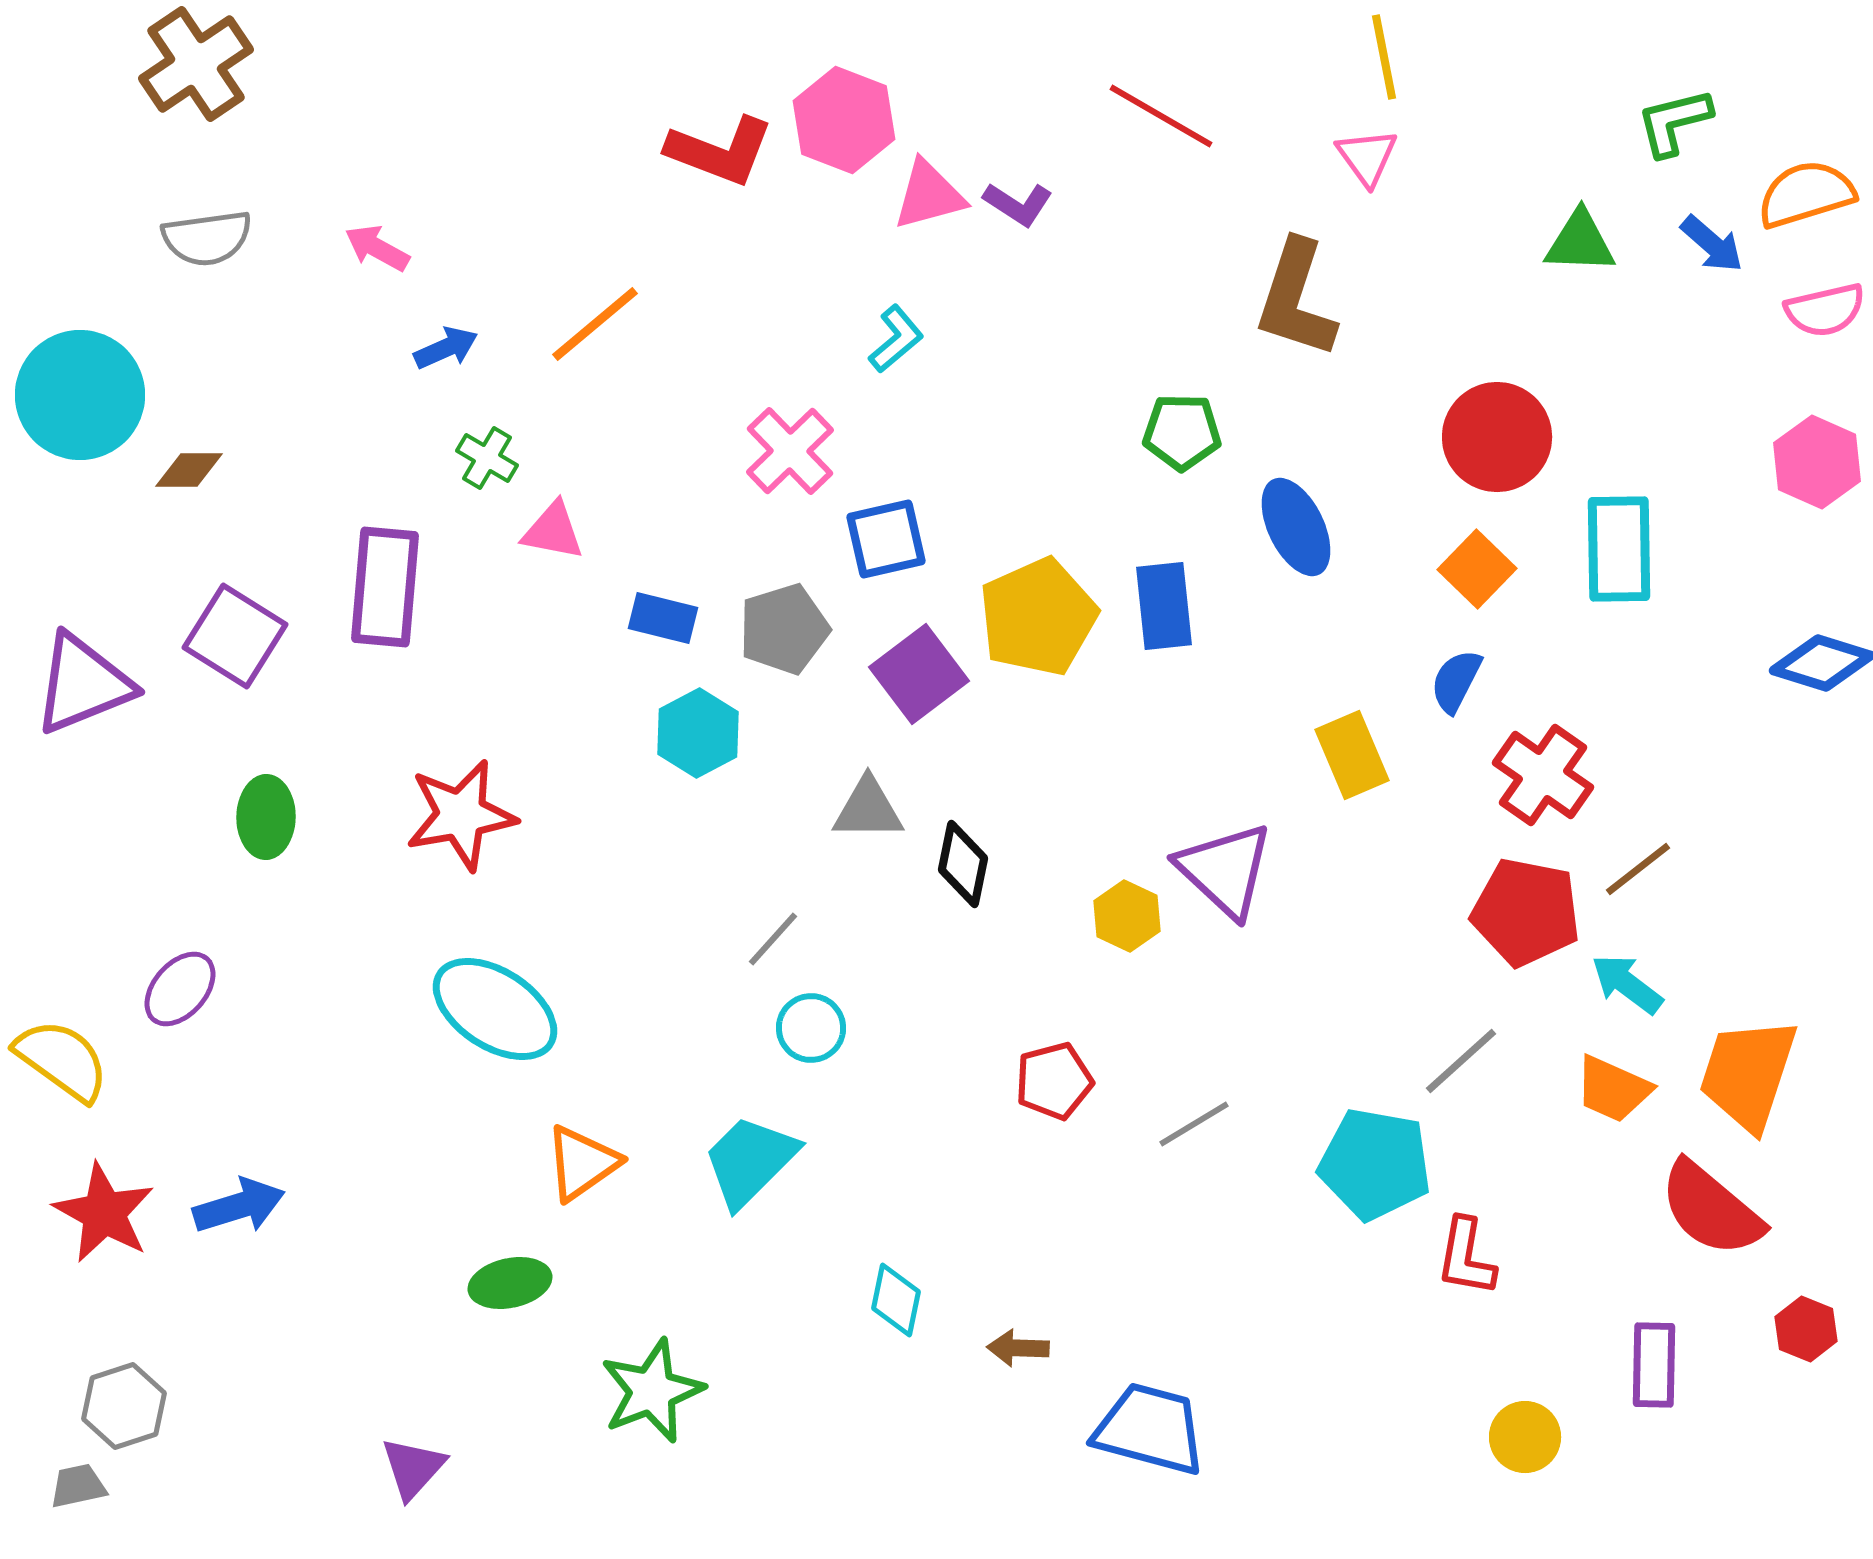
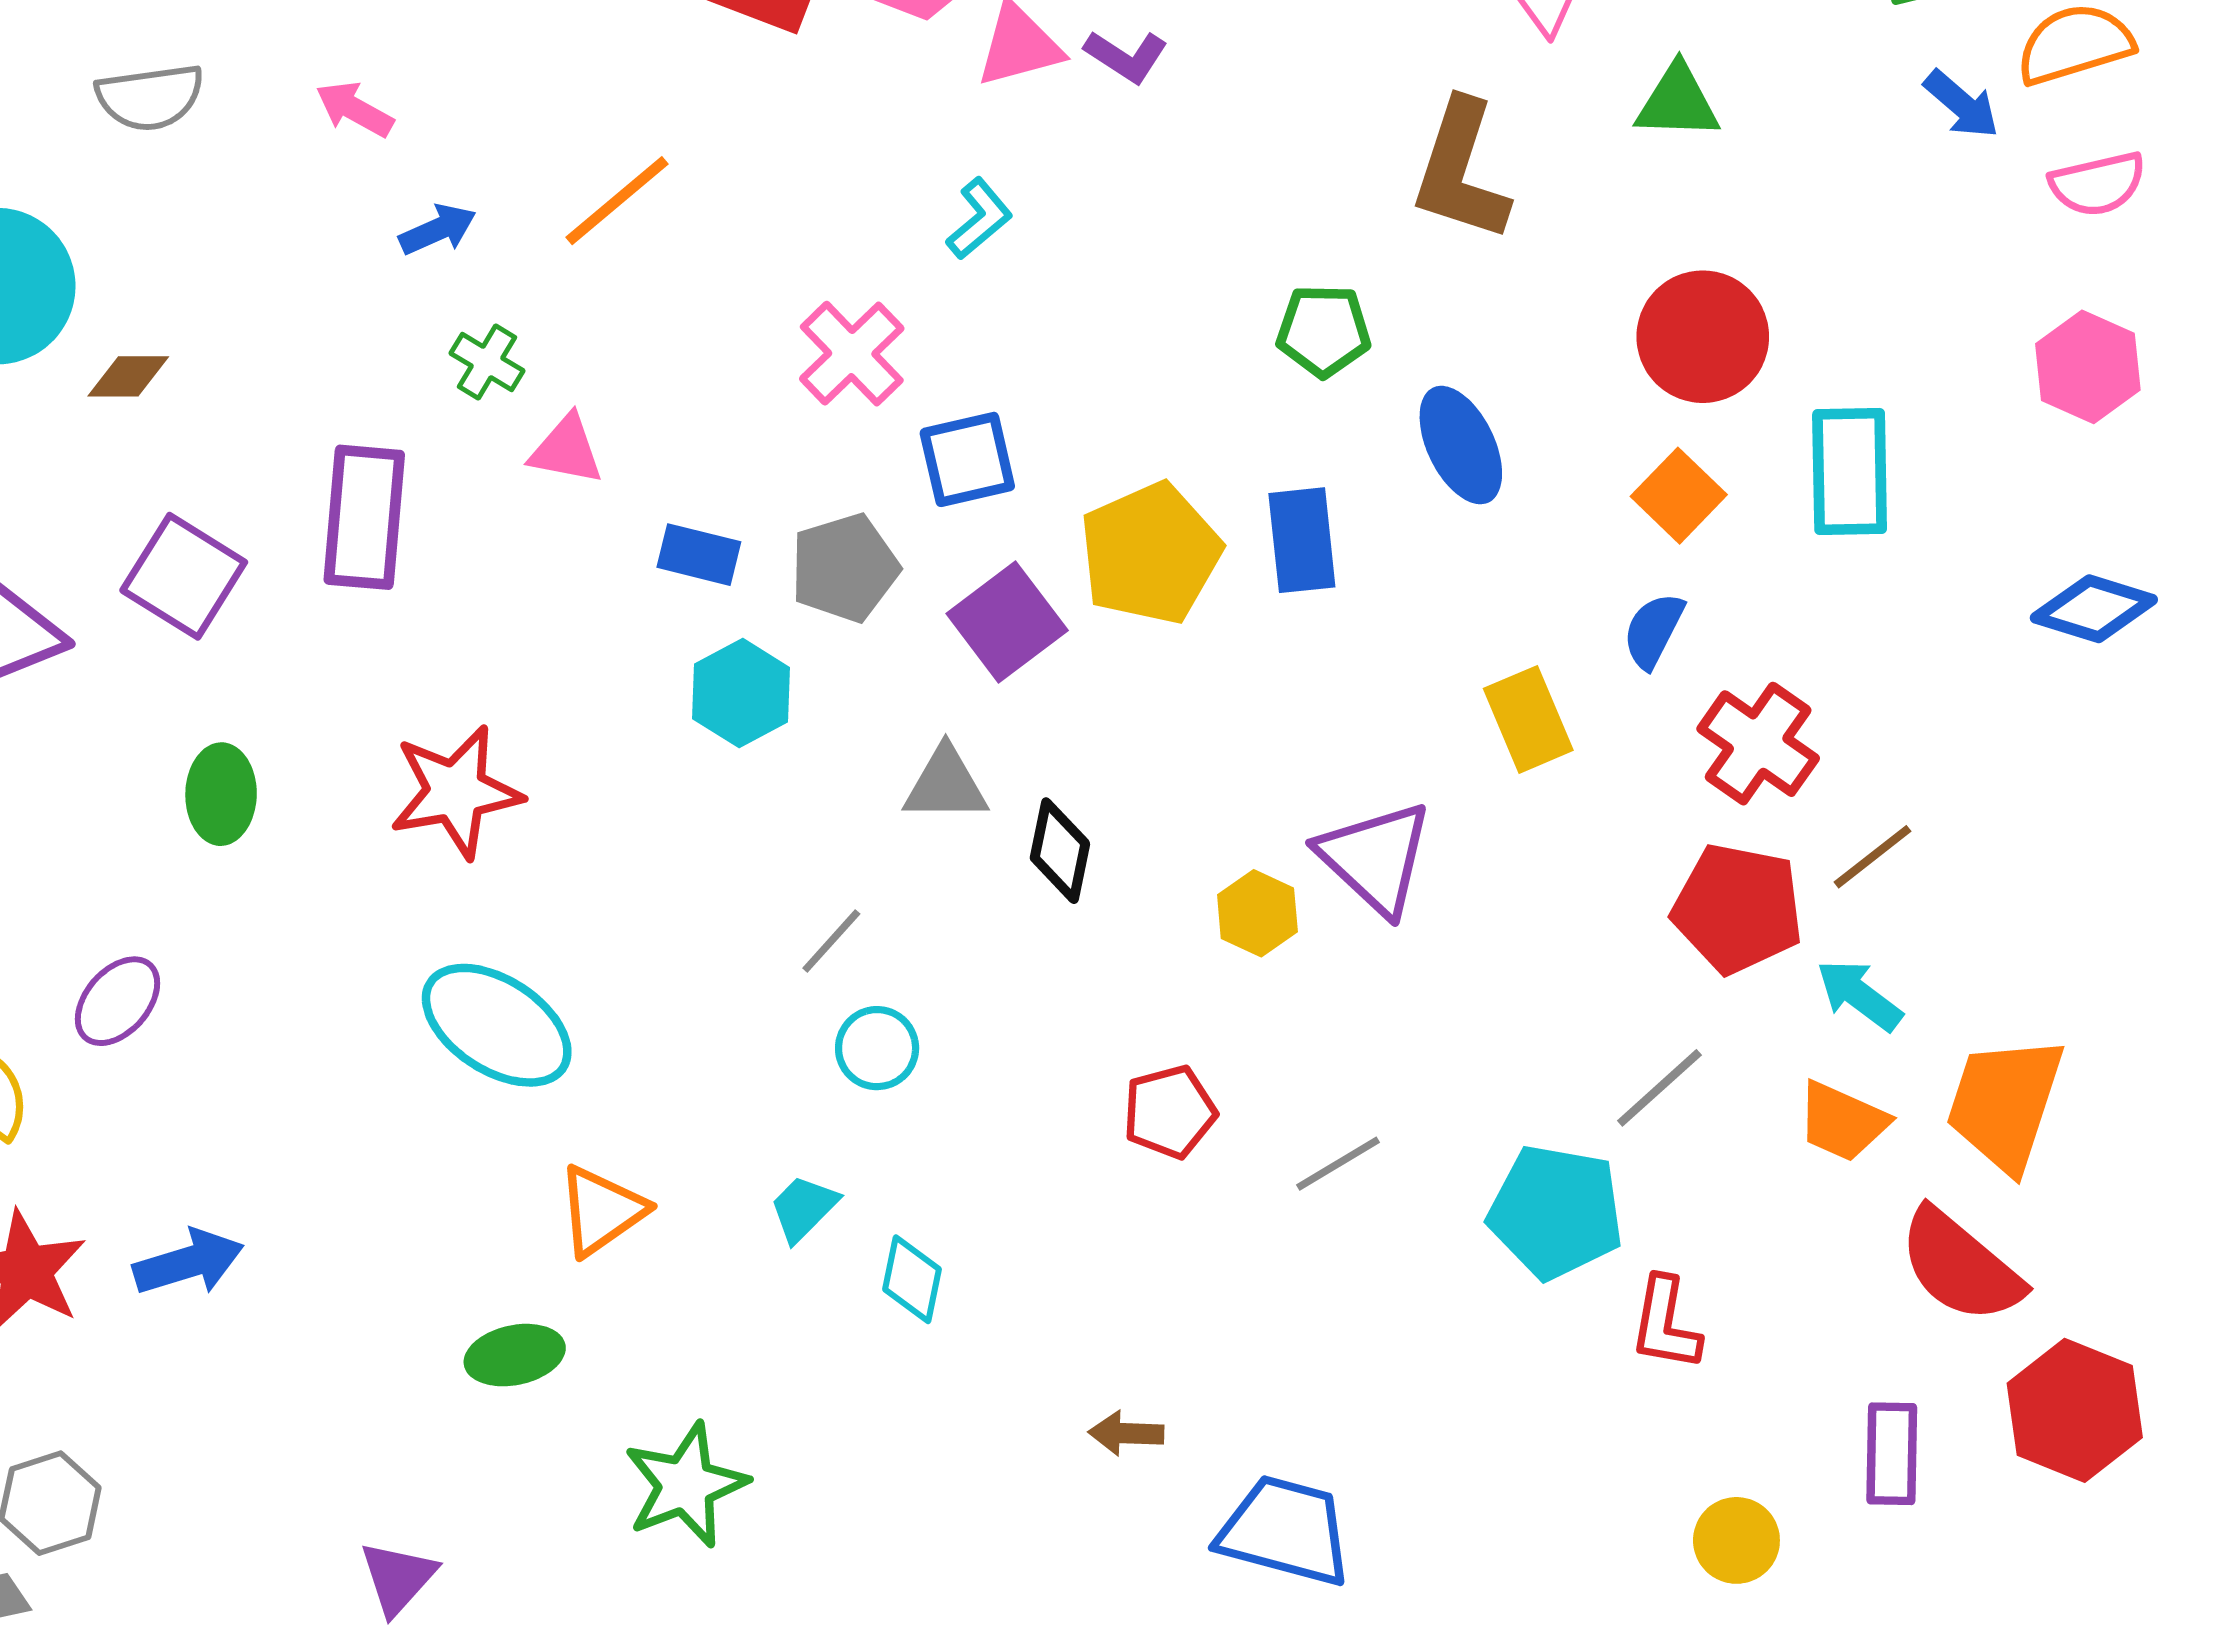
green triangle: (1580, 242) -> (1677, 102), moved
cyan trapezoid: (750, 1161) -> (804, 1208), size x0.6
cyan diamond: (896, 1300) -> (912, 1279), moved
red hexagon: (1806, 1329) -> (2075, 1410), size x1.8

